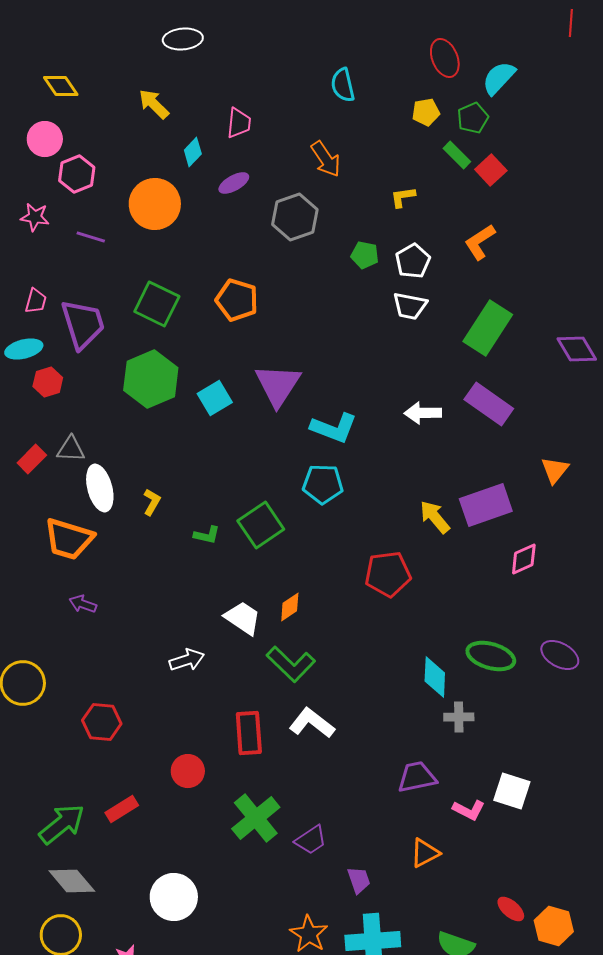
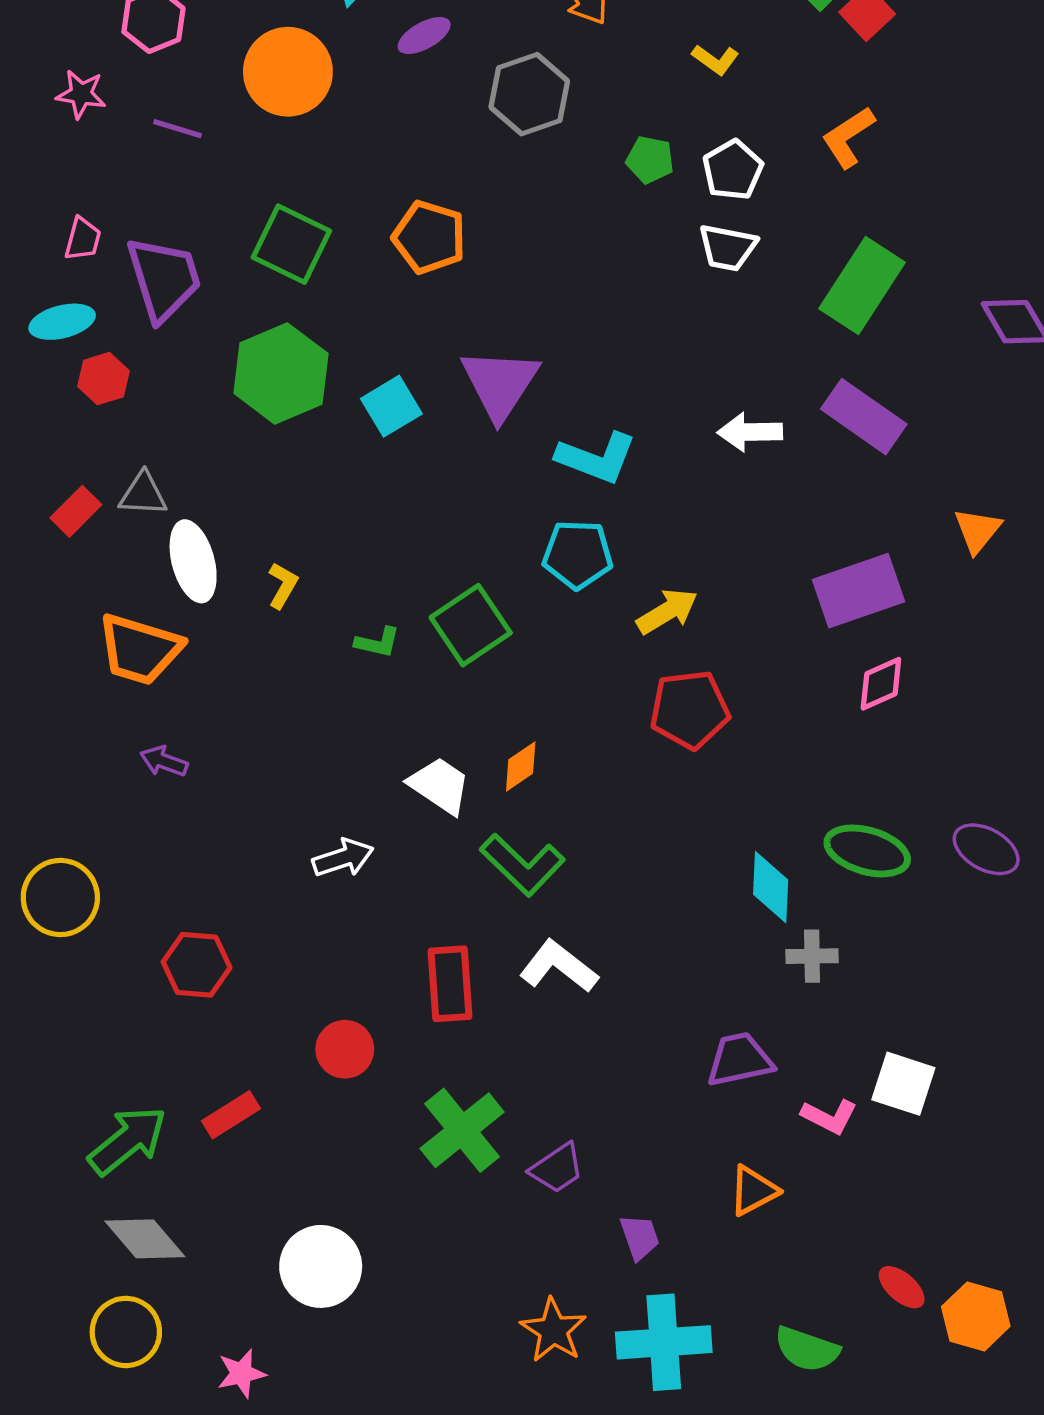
yellow L-shape: (403, 197) -> (715, 60), turned -136
yellow arrow: (435, 517) -> (667, 611), moved, turned 99
pink diamond: (524, 559) -> (881, 684), moved

